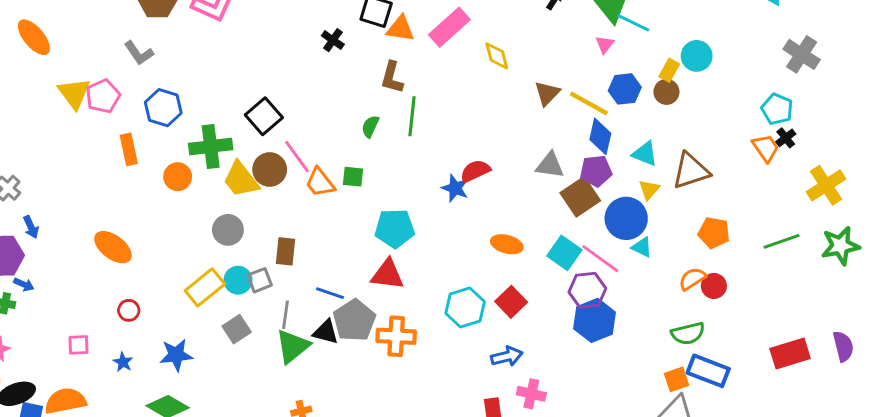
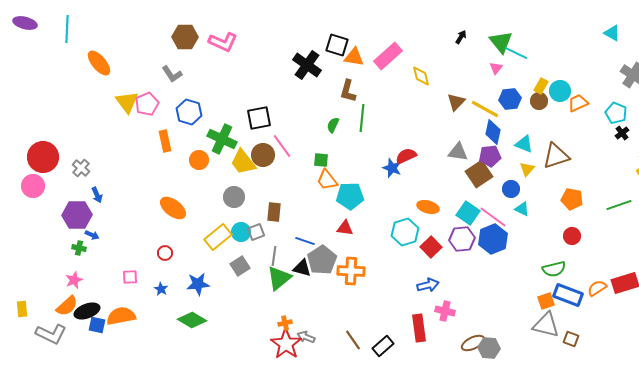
black cross: (333, 40) -> (307, 65), size x1.8
cyan circle: (697, 56) -> (560, 91), moved
black square: (264, 116) -> (259, 118), turned 30
green cross: (211, 146) -> (222, 139), turned 32
orange trapezoid: (766, 148) -> (578, 103), moved, turned -80
orange trapezoid: (320, 182) -> (327, 180), moved
blue circle: (626, 218) -> (511, 189), size x0.6
orange ellipse: (113, 247) -> (173, 208), moved
red triangle: (388, 274) -> (345, 228), size x0.7
orange semicircle: (692, 279) -> (597, 288), moved
purple hexagon: (587, 290) -> (462, 239), moved
cyan hexagon: (465, 308) -> (405, 232), moved
blue hexagon: (595, 320) -> (493, 239), moved

